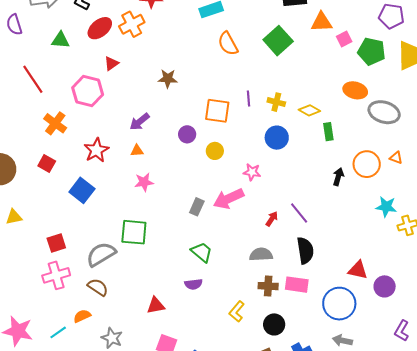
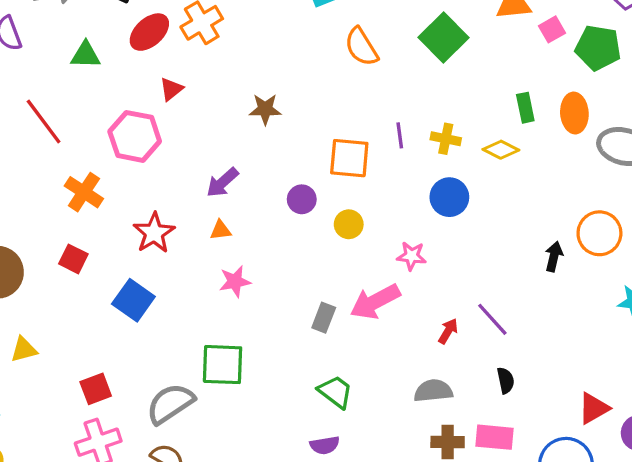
orange ellipse: (355, 90) -> (574, 113), turned 75
green rectangle: (328, 132) -> (525, 108), moved
black semicircle: (305, 250) -> (506, 380), size x0.6
red triangle: (358, 270) -> (594, 408), turned -40

